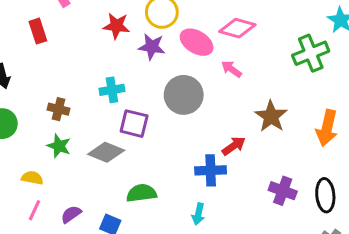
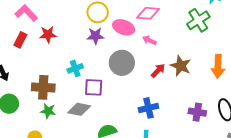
red star: (116, 26) -> (48, 34), moved
red rectangle: (38, 31) -> (20, 40), turned 56
brown cross: (58, 109) -> (43, 87), size x1.6
red arrow: (234, 146) -> (158, 71), moved

